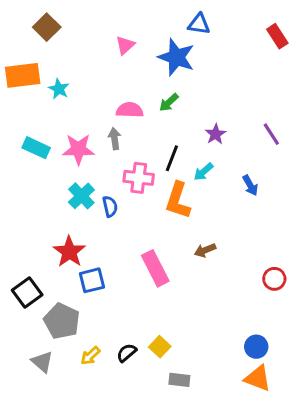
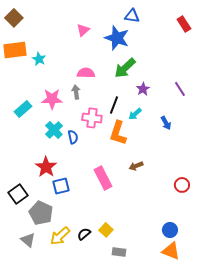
brown square: (47, 27) -> (14, 18), moved
green arrow: (169, 103) -> (125, 68), moved, size x1.6
cyan rectangle: (36, 148) -> (23, 109), moved, turned -66
yellow arrow: (90, 356) -> (60, 236), size x1.5

